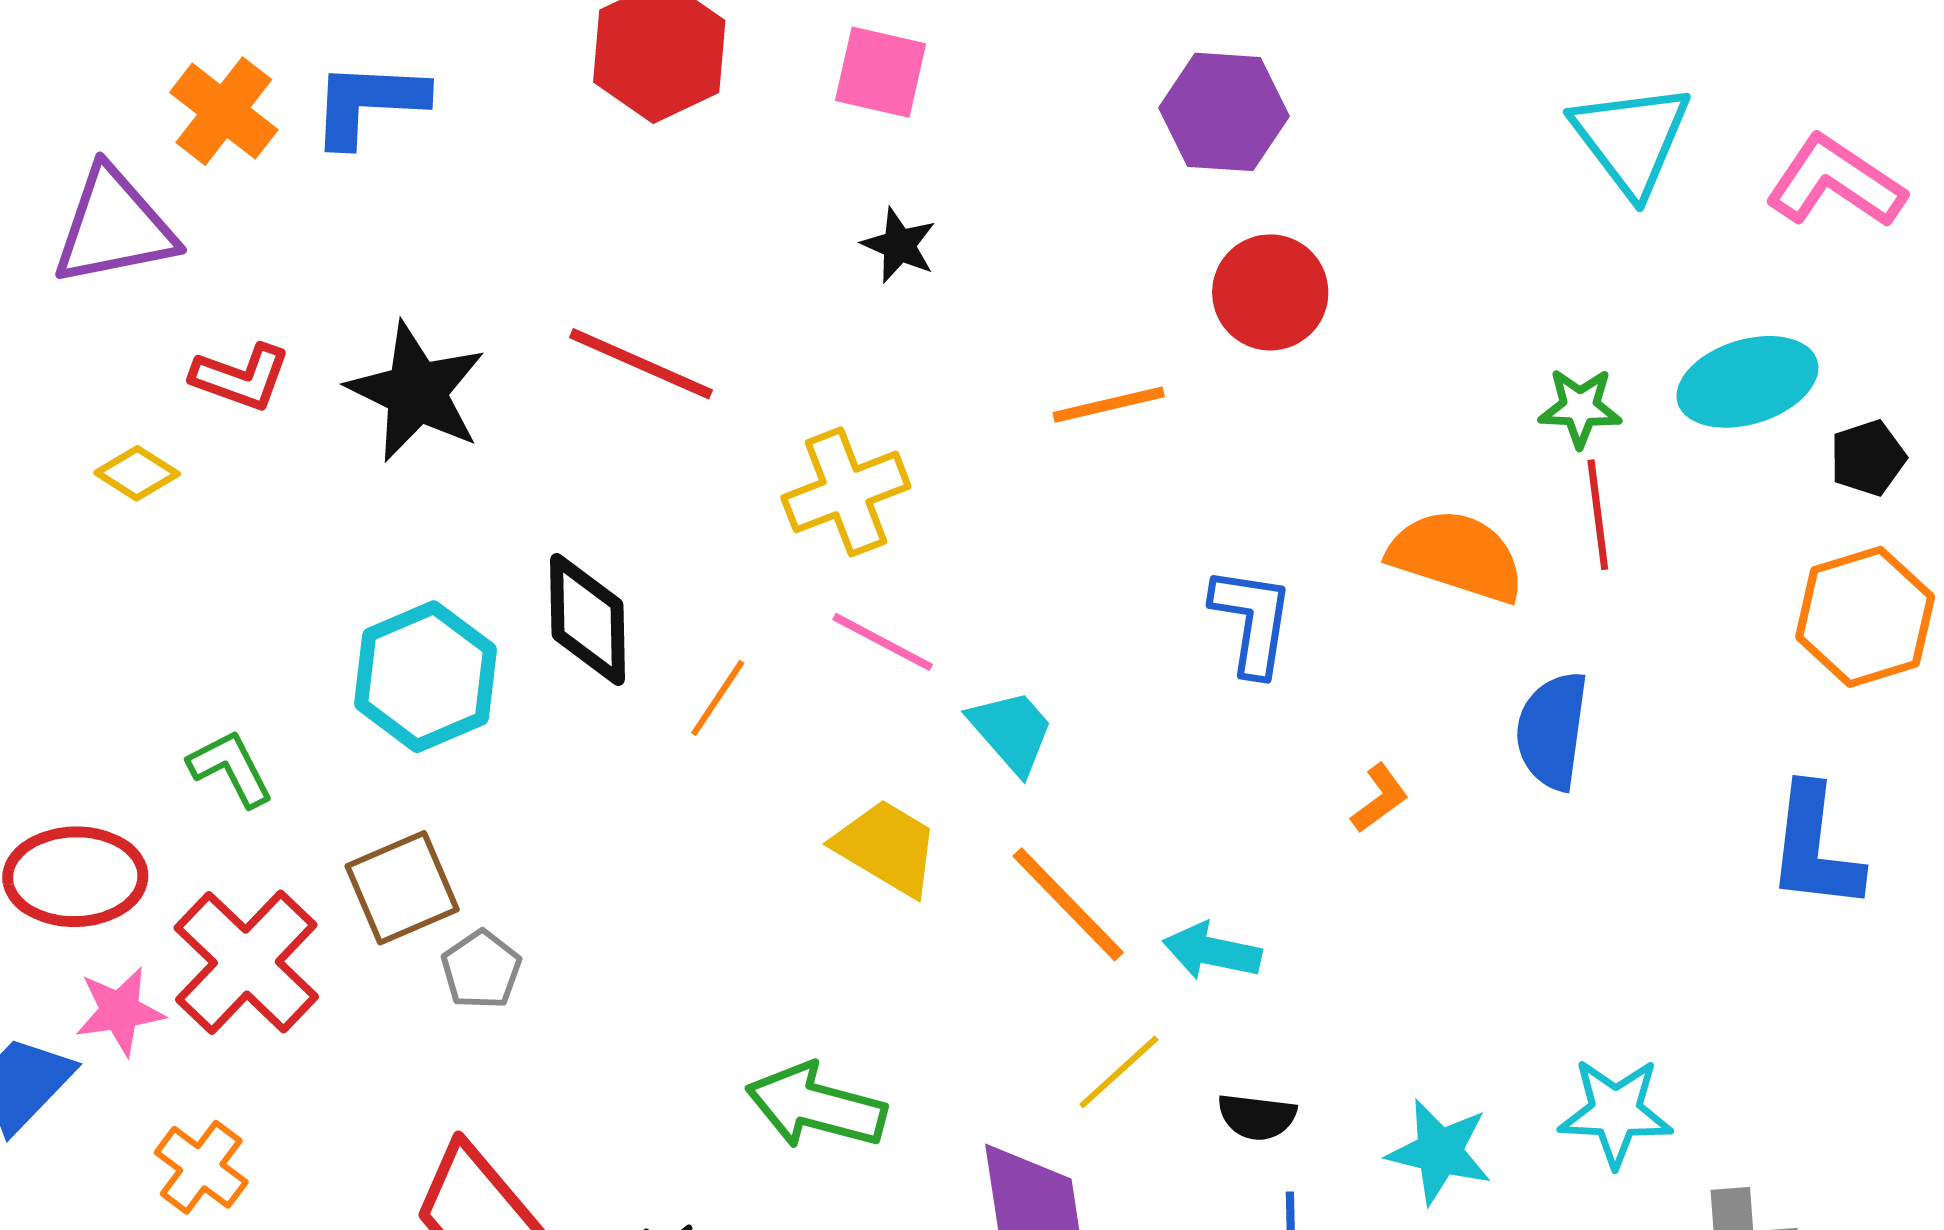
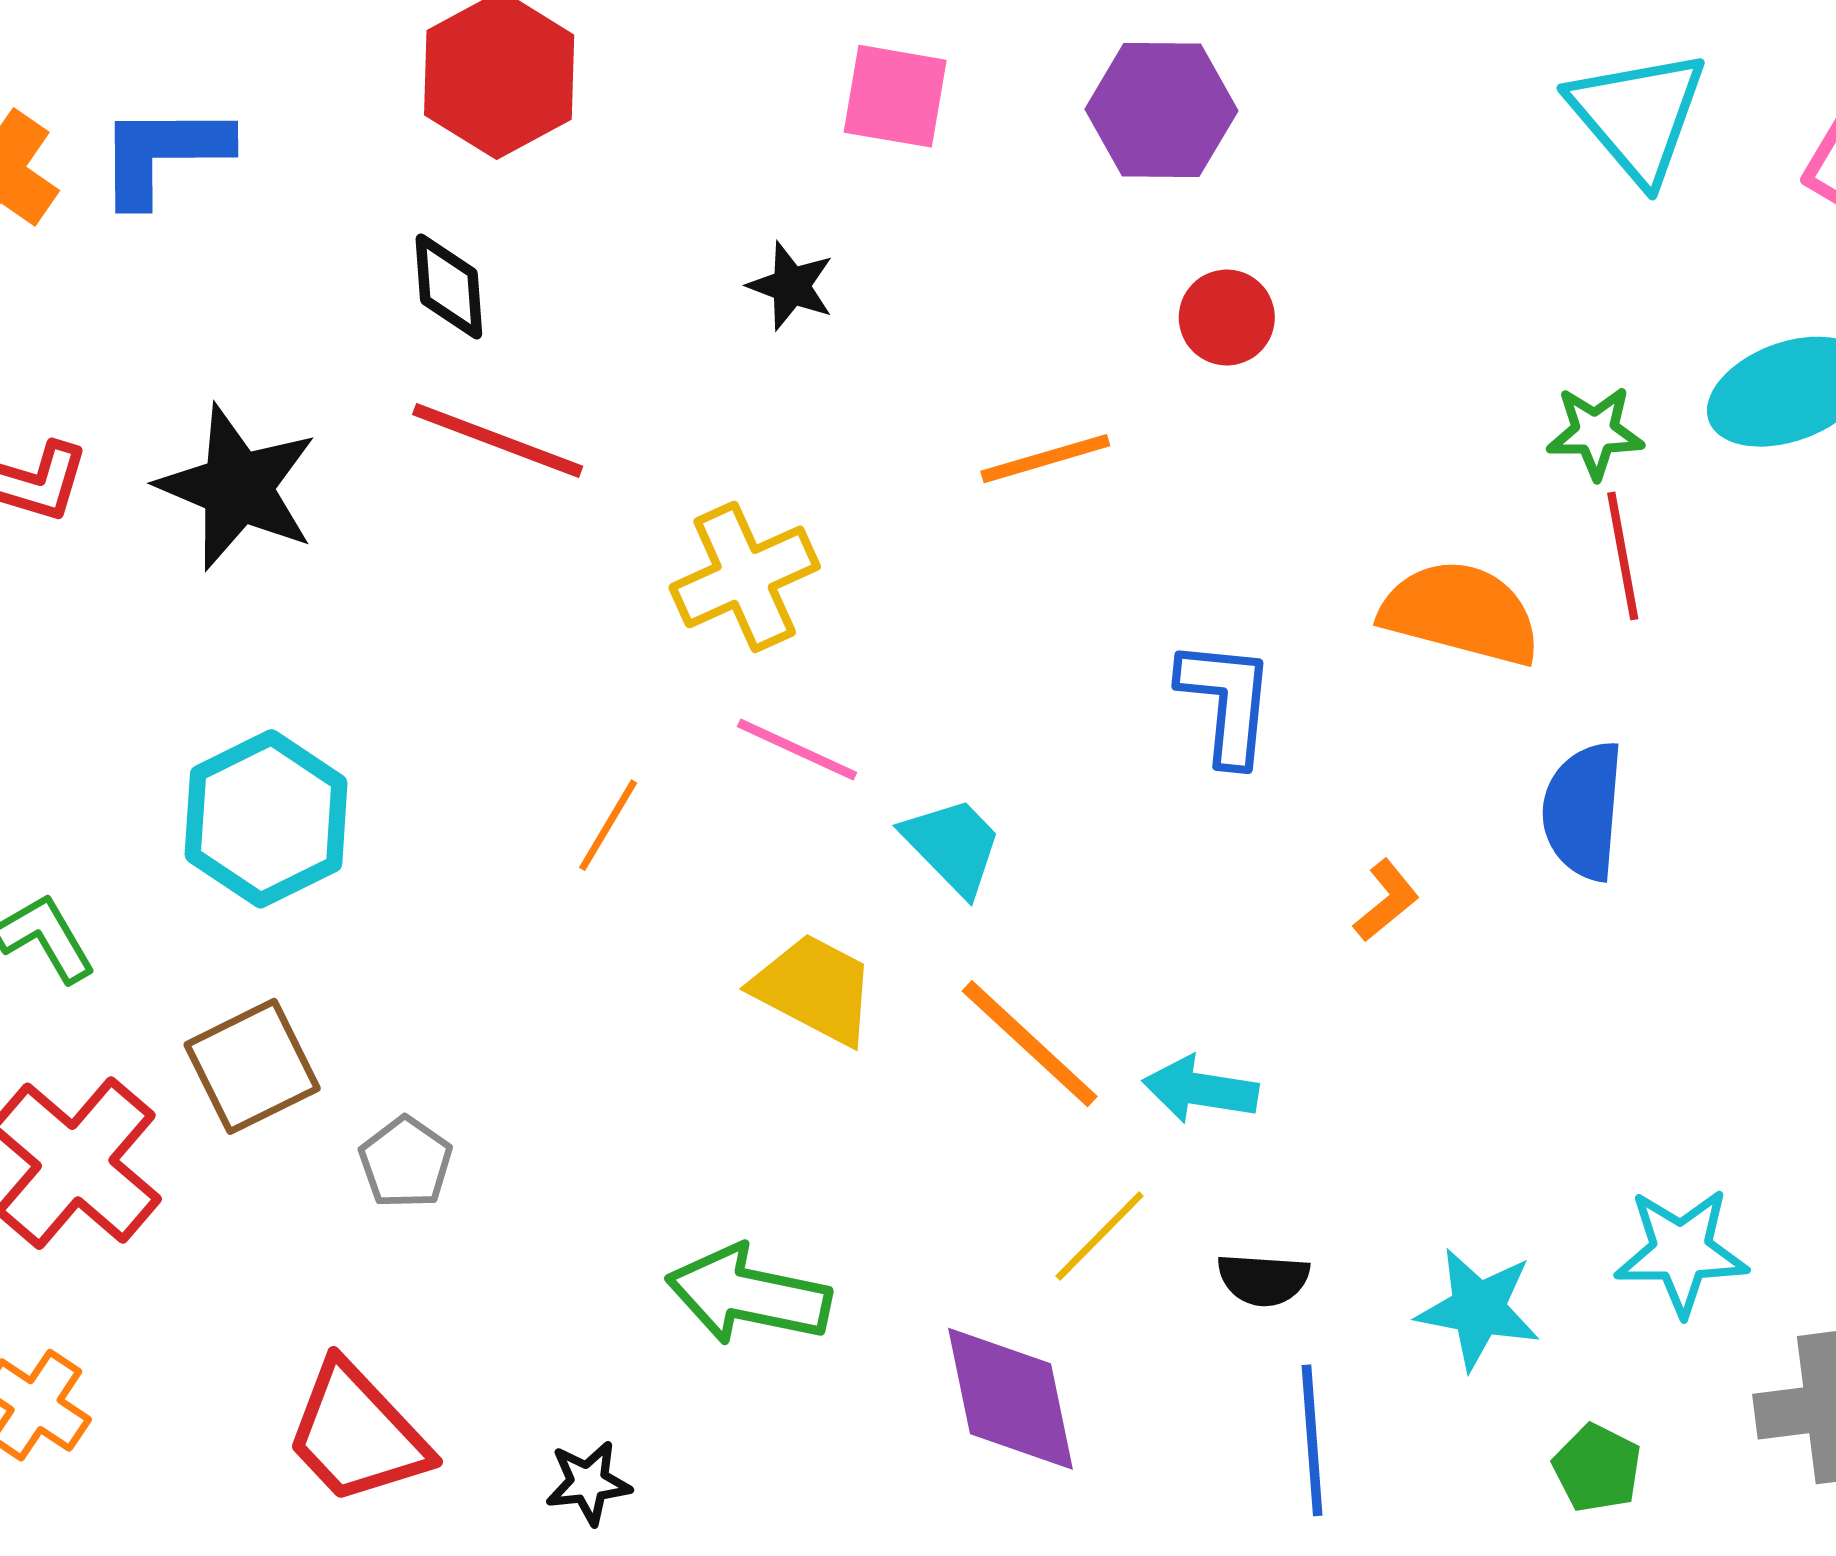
pink square: (881, 72) -> (895, 96), moved
red circle: (1270, 292) -> (1227, 318), size x0.7
black diamond: (587, 619) -> (449, 287), moved, size x0.7
gray pentagon: (481, 970) -> (406, 1163), moved

